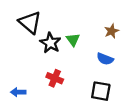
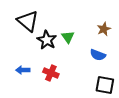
black square: (101, 91) -> (105, 85), moved
blue arrow: (18, 92) -> (23, 70), moved

